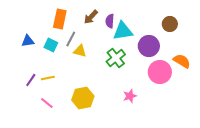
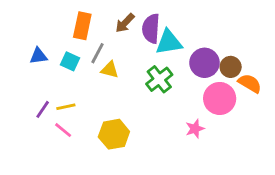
purple semicircle: (110, 21) -> (151, 28), size x1.5
brown circle: (170, 24) -> (231, 67), moved
pink star: (130, 96) -> (195, 129), moved
pink line: (47, 103) -> (63, 130), moved

